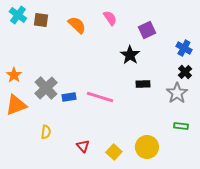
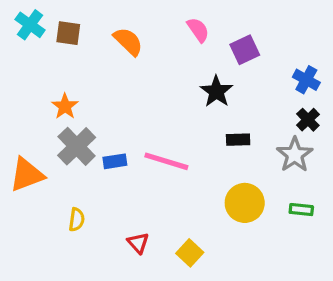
pink semicircle: (110, 18) -> (198, 30), moved
orange star: (14, 75) -> (65, 106), moved
yellow circle: (147, 147) -> (245, 203), moved

